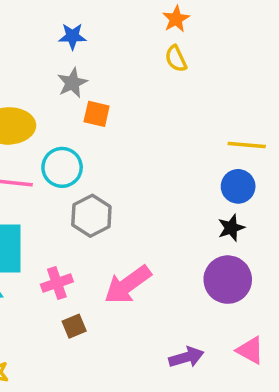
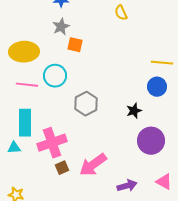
gray hexagon: (91, 216) -> (86, 104), moved
black star: (231, 228) -> (134, 111), moved
pink cross: (57, 283) -> (52, 143), size x1.6
pink arrow: (128, 285) -> (93, 165), moved

